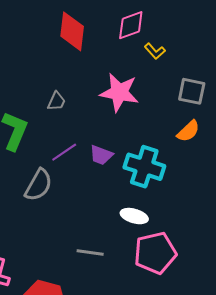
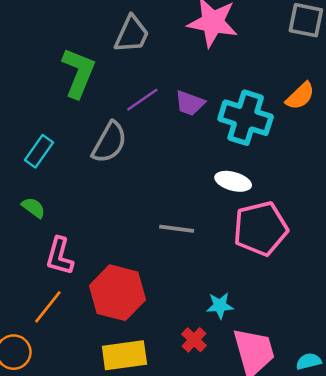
gray trapezoid: (56, 101) -> (132, 34), size x1.5
orange semicircle: (188, 131) -> (300, 96), moved

